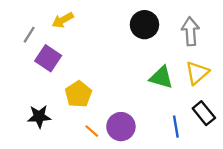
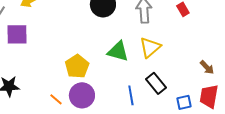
purple square: (48, 58) -> (17, 34), turned -35
yellow pentagon: (78, 94) -> (77, 66), moved

